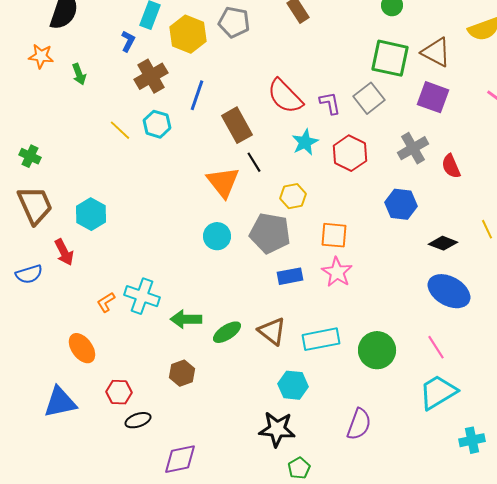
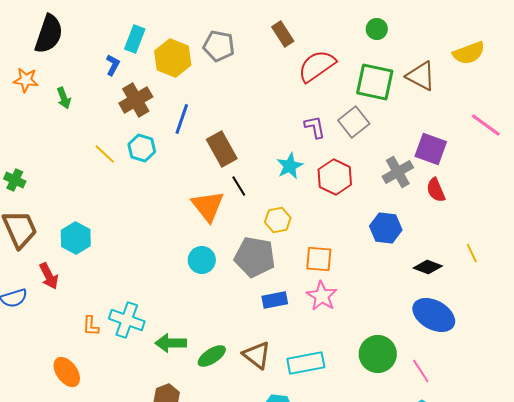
red semicircle: (285, 96) -> (317, 66), moved, turned 99
purple square: (433, 97) -> (431, 149), moved
orange L-shape: (106, 302) -> (91, 326), turned -55
green circle: (377, 350) -> (378, 354), moved

